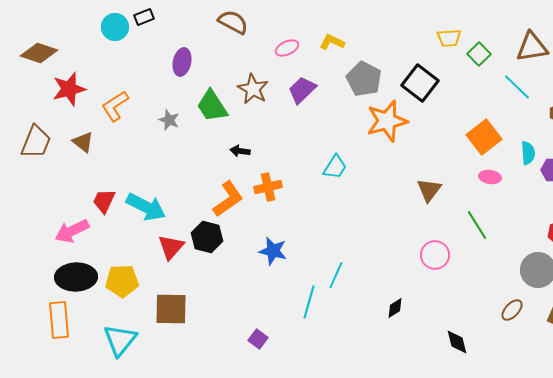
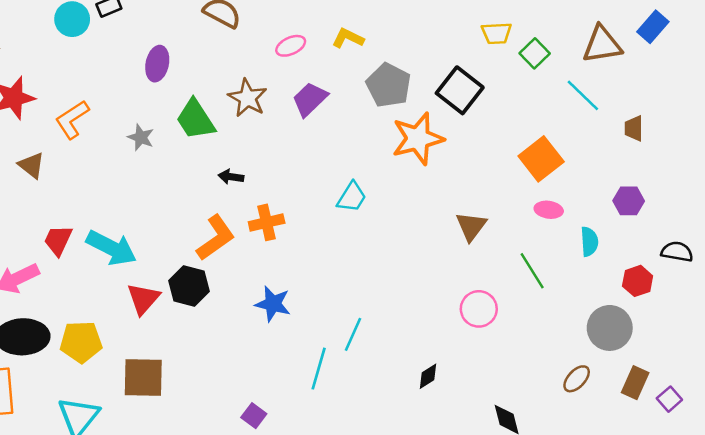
cyan semicircle: (528, 153) -> (589, 242), moved

